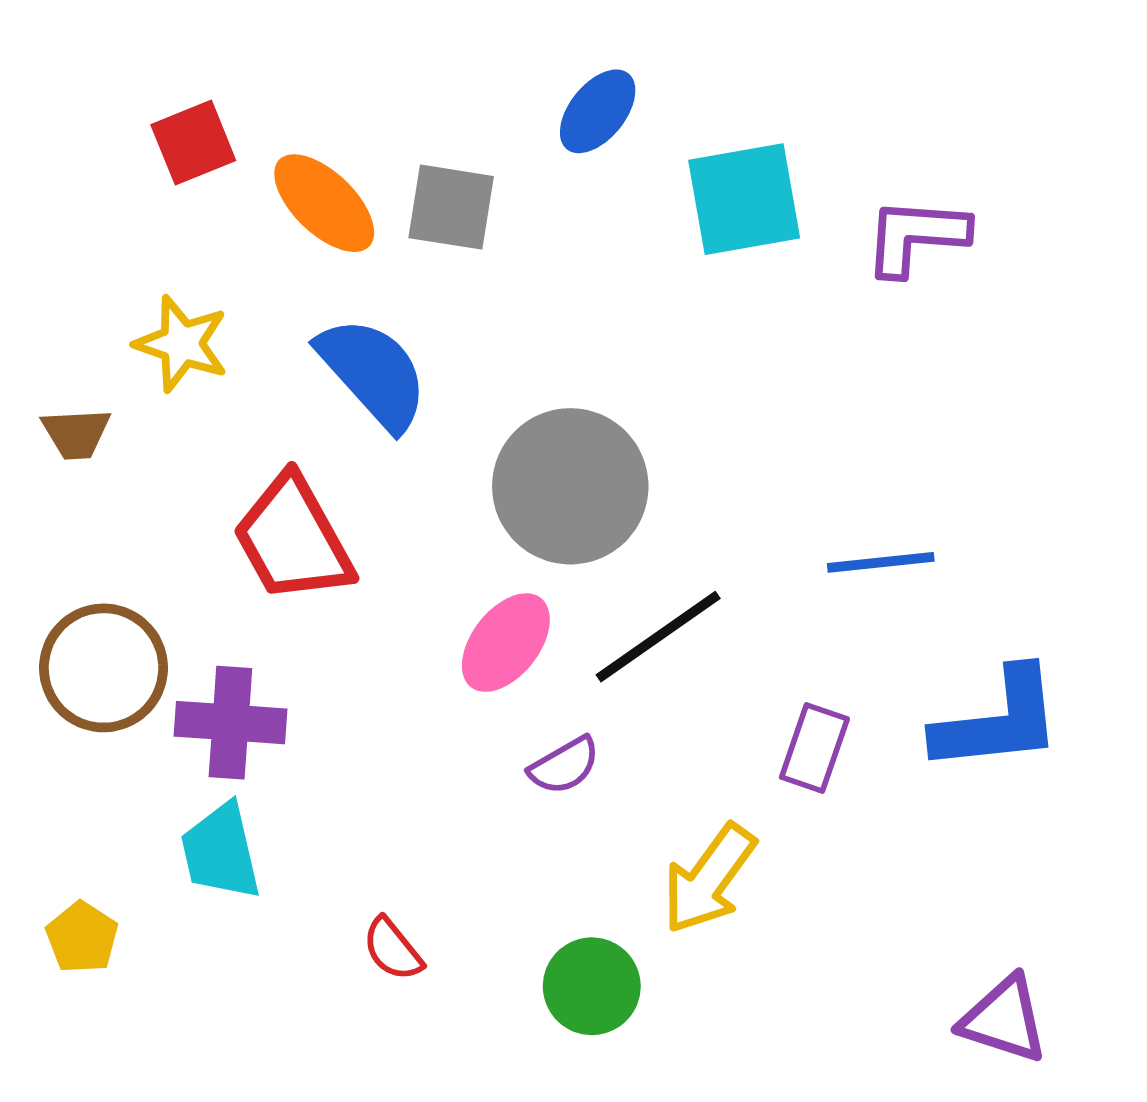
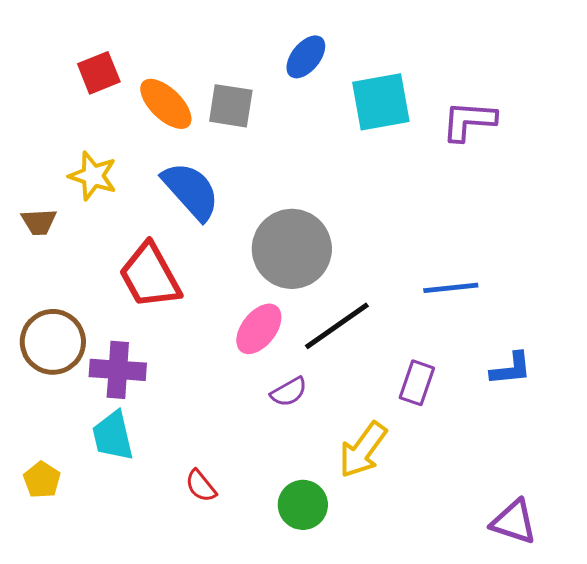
blue L-shape: (998, 721) -> (511, 369), size x0.6

